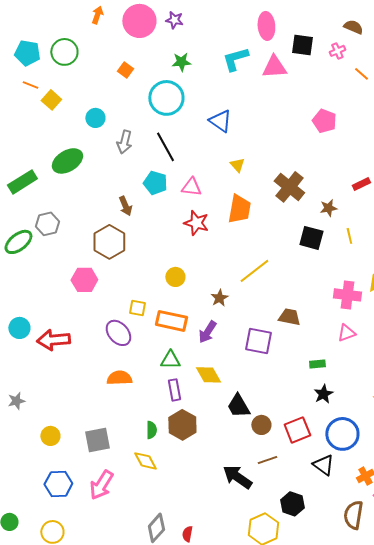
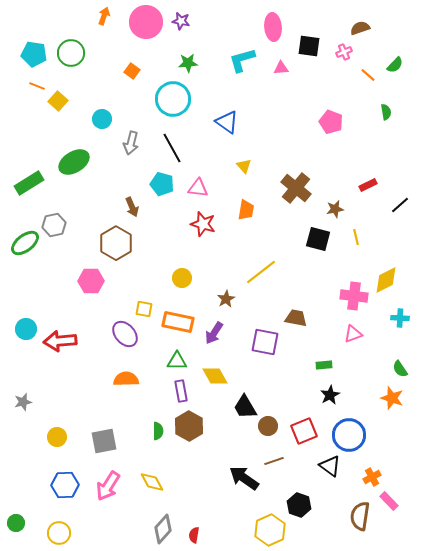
brown semicircle: (353, 27) -> (360, 28), turned -42
pink triangle: (274, 67) -> (281, 68), size x0.6
orange trapezoid: (239, 209) -> (246, 210), size x0.7
yellow diamond: (145, 461) -> (152, 482), moved

